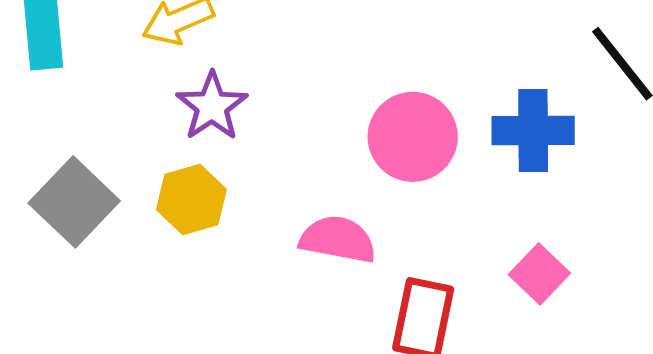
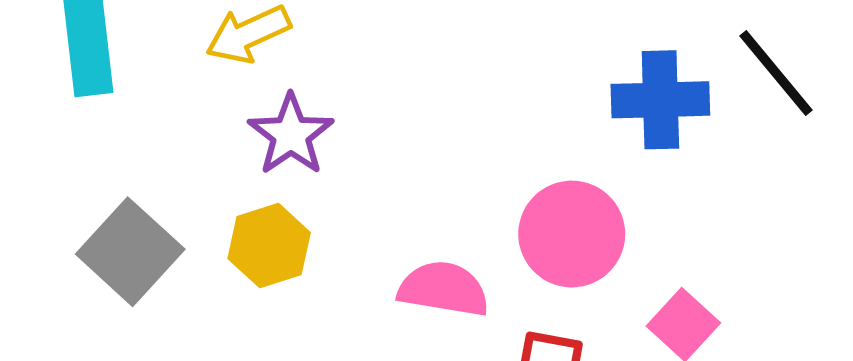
blue cross: (533, 131) -> (660, 100), moved
pink circle: (413, 137) -> (572, 234), moved

